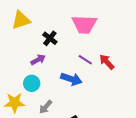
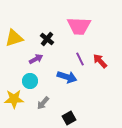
yellow triangle: (21, 20) -> (14, 38), moved
purple line: (85, 60) -> (80, 59), turned 32

